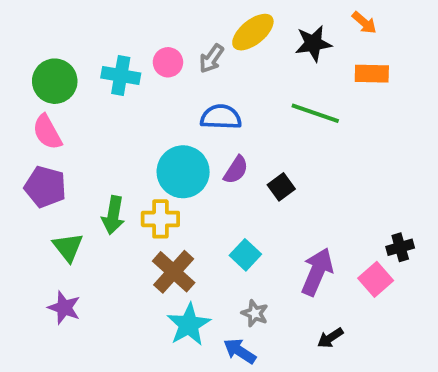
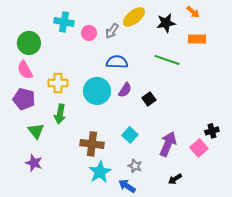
cyan cross: (121, 76) -> (64, 22), moved
yellow cross: (160, 219) -> (58, 83), moved
brown cross: (174, 272) -> (92, 144), turned -35

